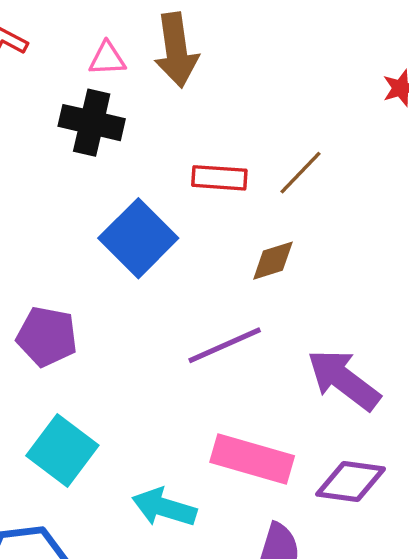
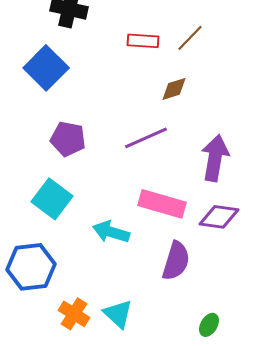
blue square: (138, 238) -> (46, 68), moved
purple pentagon: (47, 337) -> (68, 139), moved
purple arrow: (344, 380) -> (215, 158), turned 63

